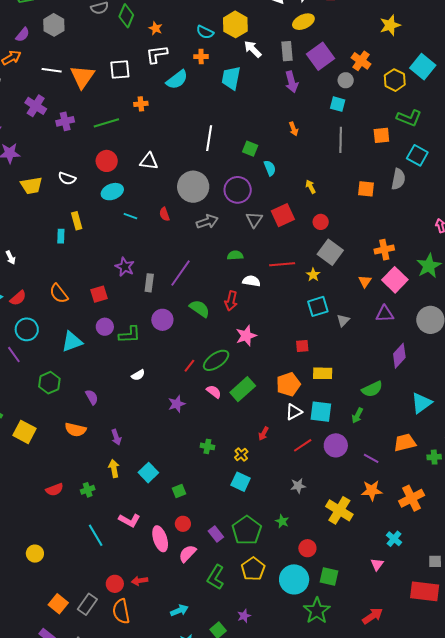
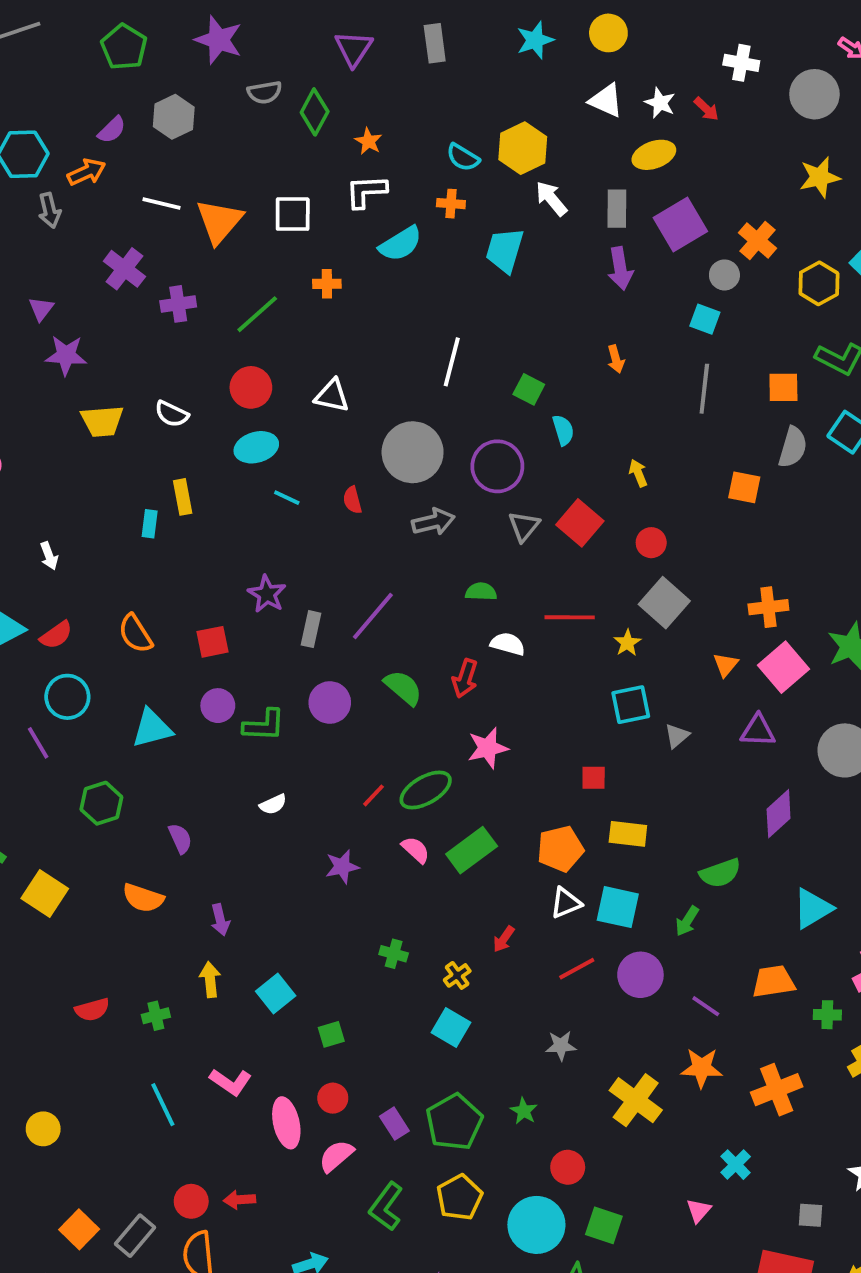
green line: (106, 123) -> (257, 314), turned -30
gray semicircle: (398, 179) -> (793, 447), moved
red square: (283, 215) -> (580, 523), turned -30

